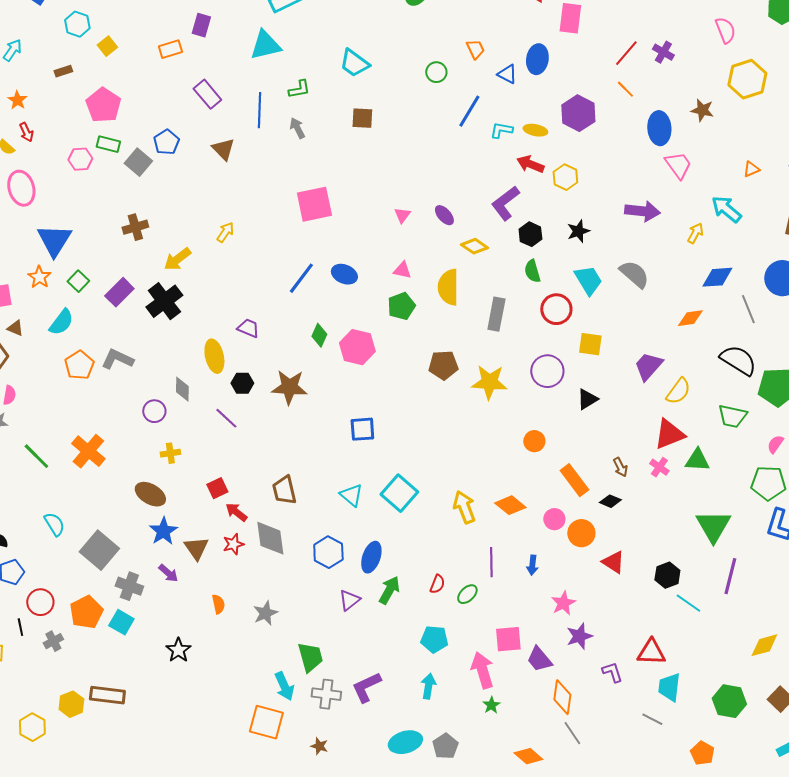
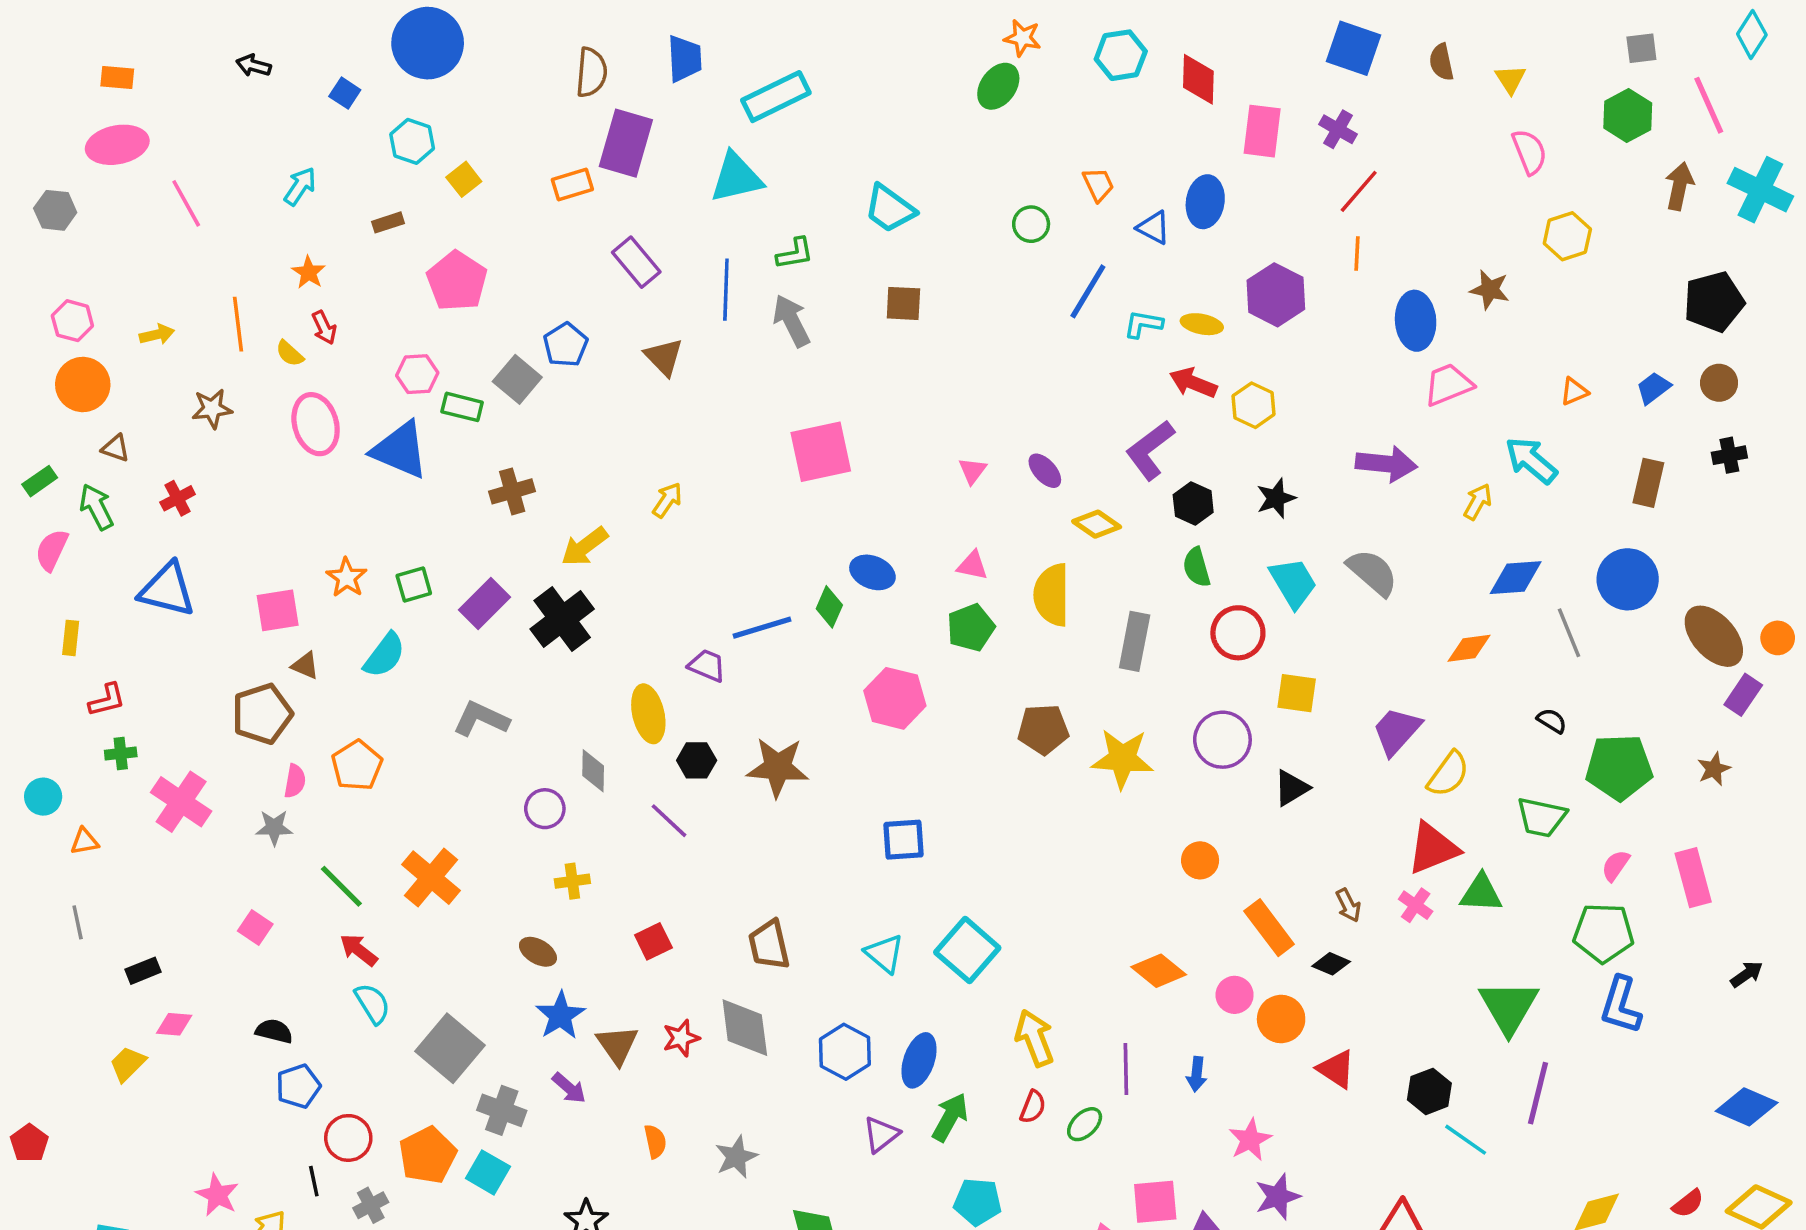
purple rectangle: (201, 25) -> (626, 143), size x1.6
purple cross: (663, 52) -> (1338, 129), moved
yellow hexagon: (747, 79) -> (1567, 236), size x0.7
orange line: (625, 89) -> (1357, 253), turned 48
gray arrow: (297, 128) -> (791, 321), size x1.4
green rectangle: (108, 144) -> (462, 407), moved
pink trapezoid: (678, 165) -> (1448, 384), turned -76
blue triangle: (54, 240) -> (400, 450), moved, turned -39
blue line: (301, 278) -> (762, 628), moved, turned 36
green square: (78, 281) -> (414, 584), turned 30
green diamond: (319, 335) -> (829, 607), moved
black semicircle: (738, 360) -> (1552, 721), size x0.5
orange pentagon: (79, 365) -> (357, 766), moved
brown ellipse: (150, 494) -> (538, 952), size x0.7
yellow arrow: (464, 507) -> (1035, 1038), moved
red arrow: (236, 512) -> (359, 950), moved
cyan pentagon: (434, 639) -> (978, 1202), moved

